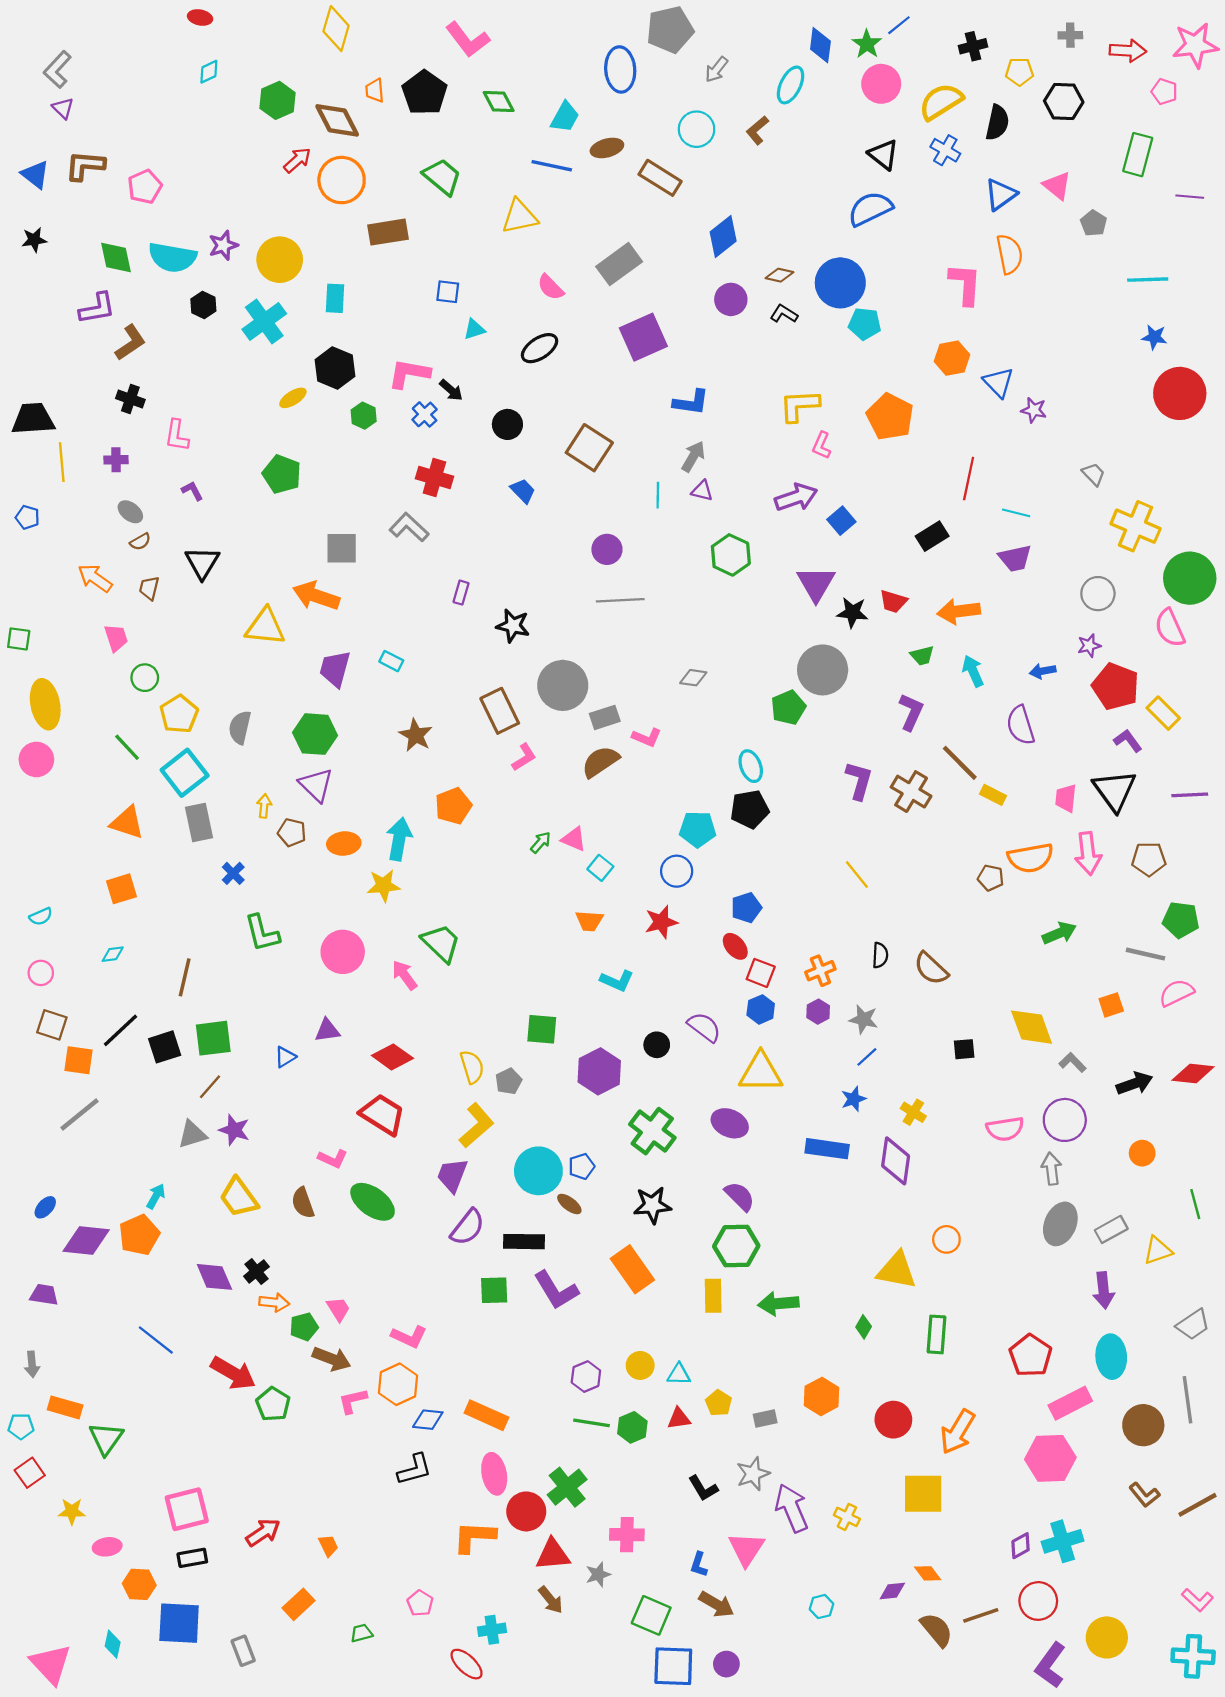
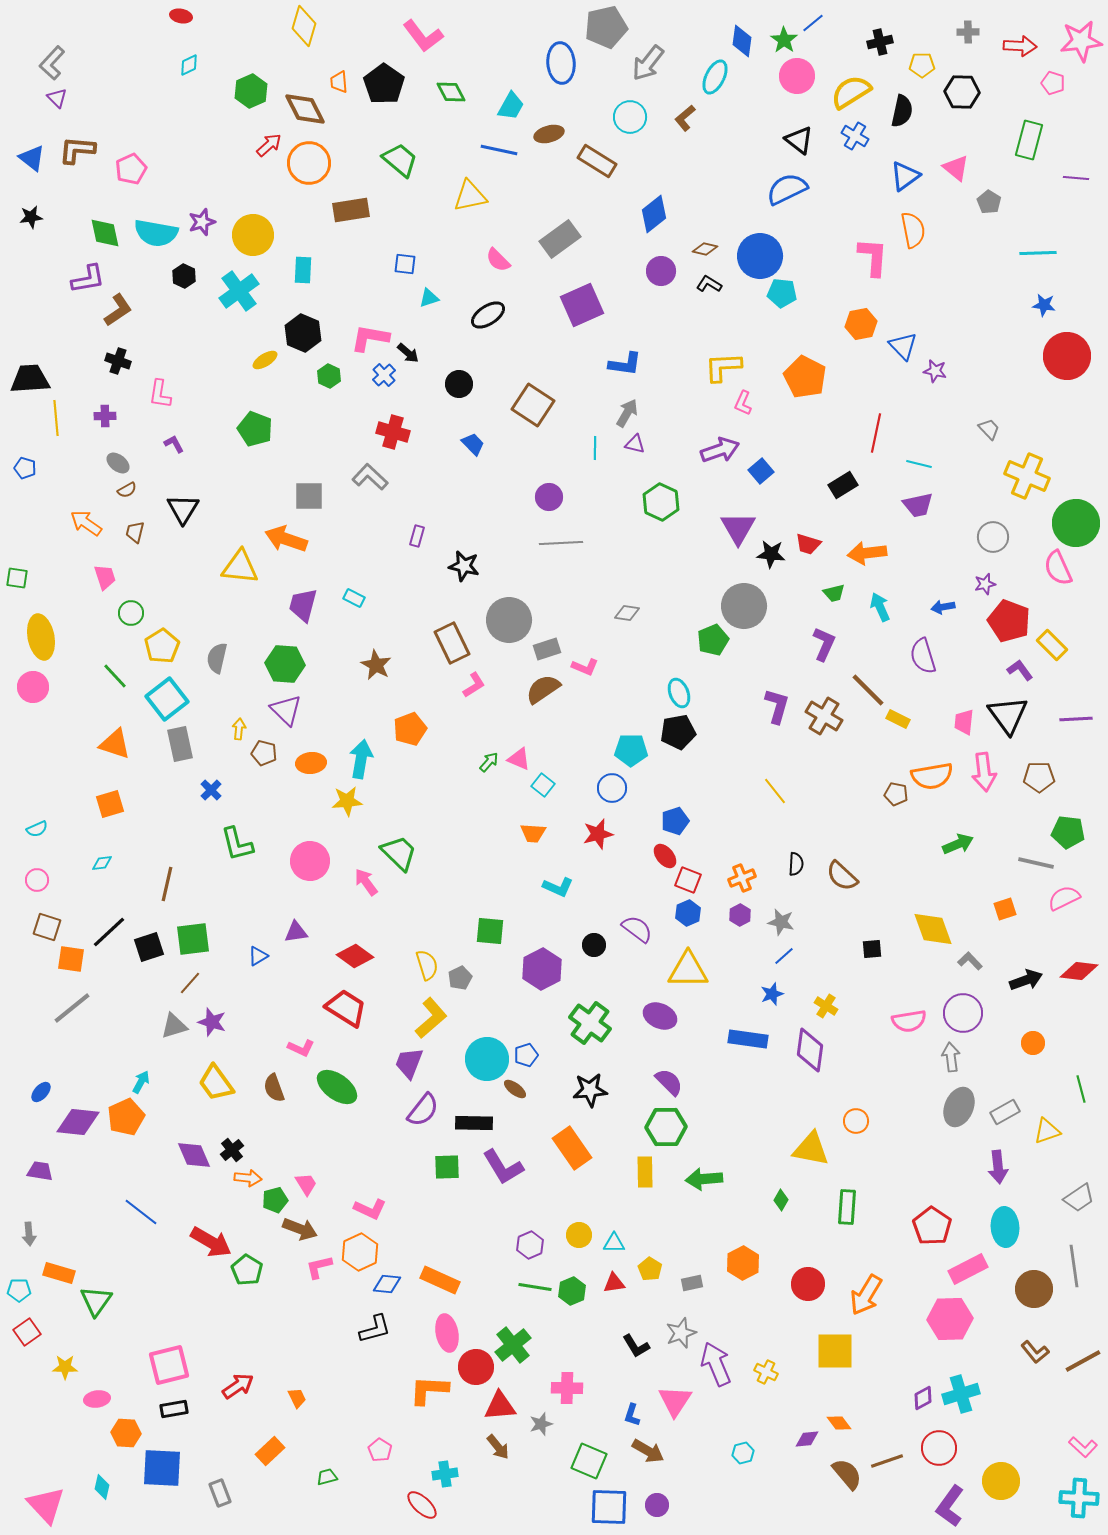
gray arrow: (716, 69) -> (648, 63), size x1.5

